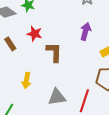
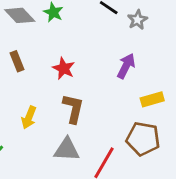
red star: (35, 34) -> (64, 68), moved
brown L-shape: (54, 52) -> (73, 109), moved

